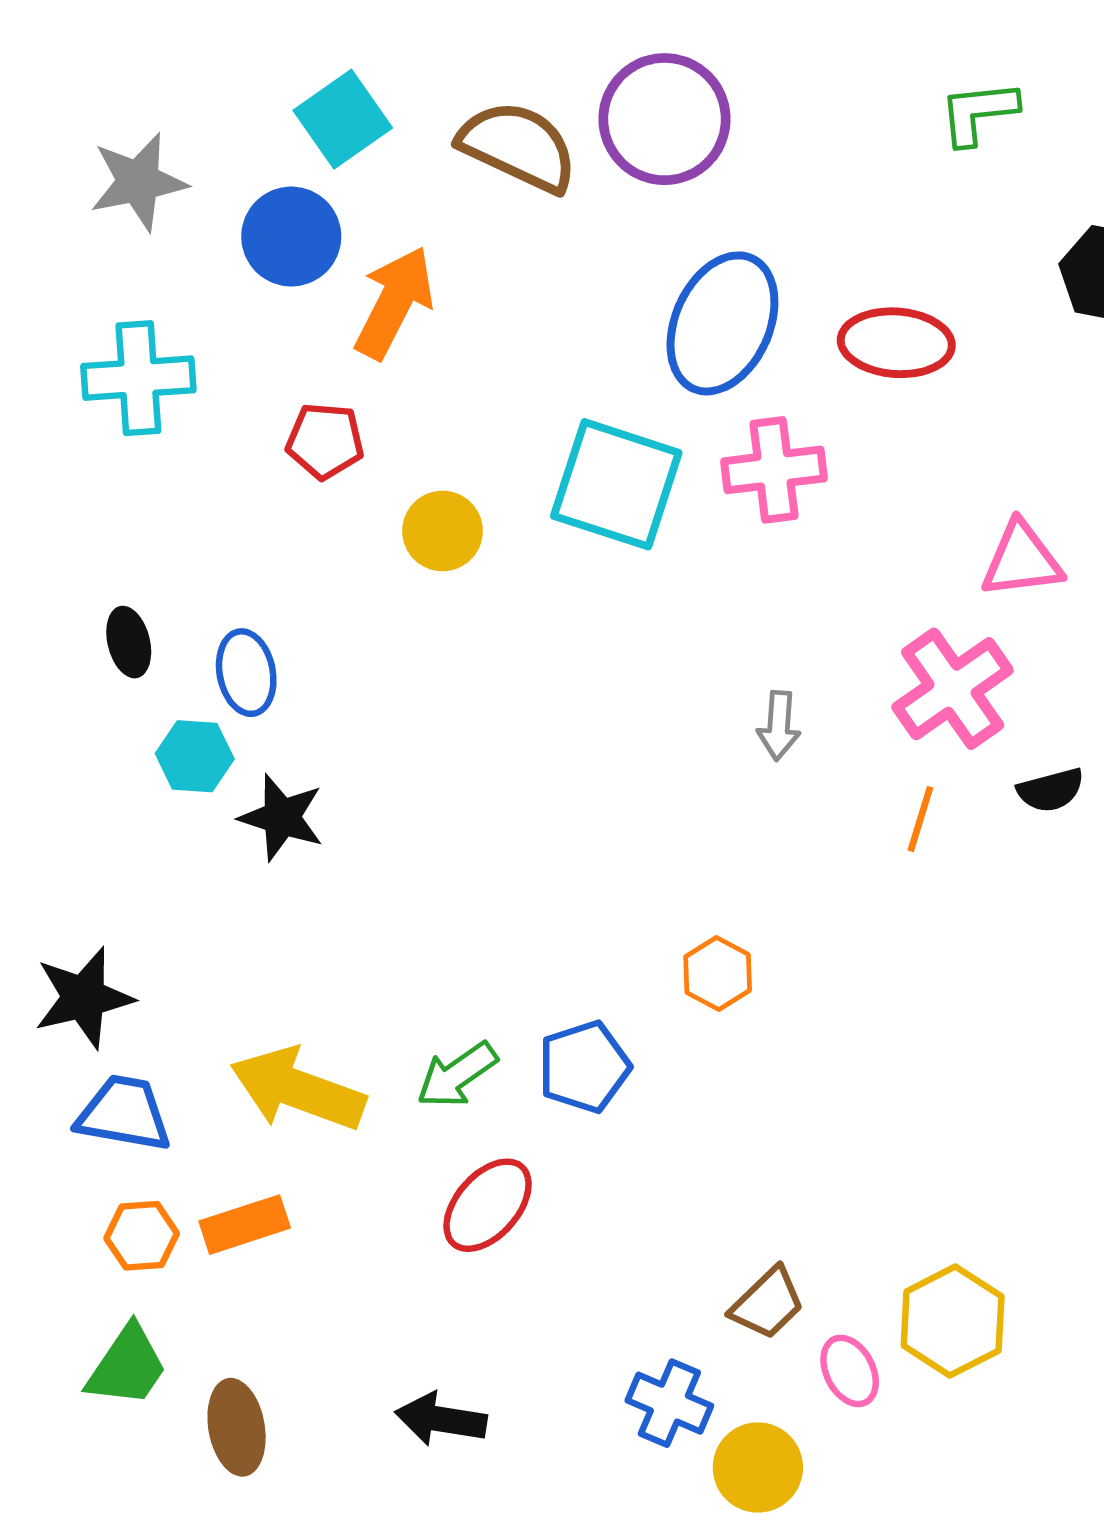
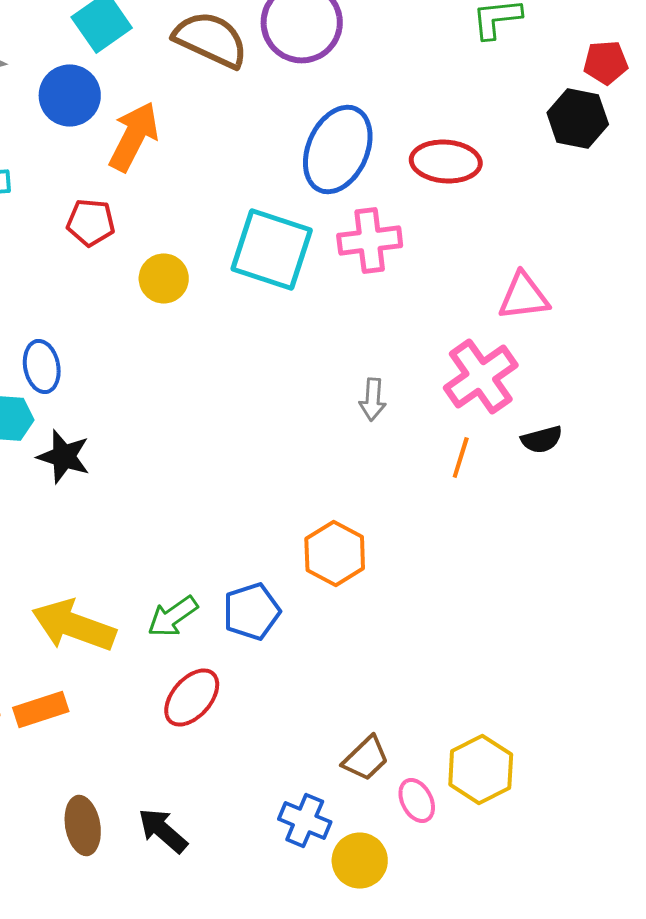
orange hexagon: (718, 974) -> (335, 554), size x1.4
black arrow: (441, 1419) -> (163, 830), turned 32
brown ellipse: (237, 1427) -> (83, 826), moved

